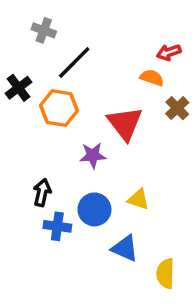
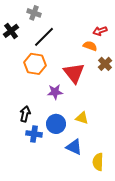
gray cross: (44, 30) -> (34, 13), moved
black cross: (18, 88) -> (11, 31), moved

